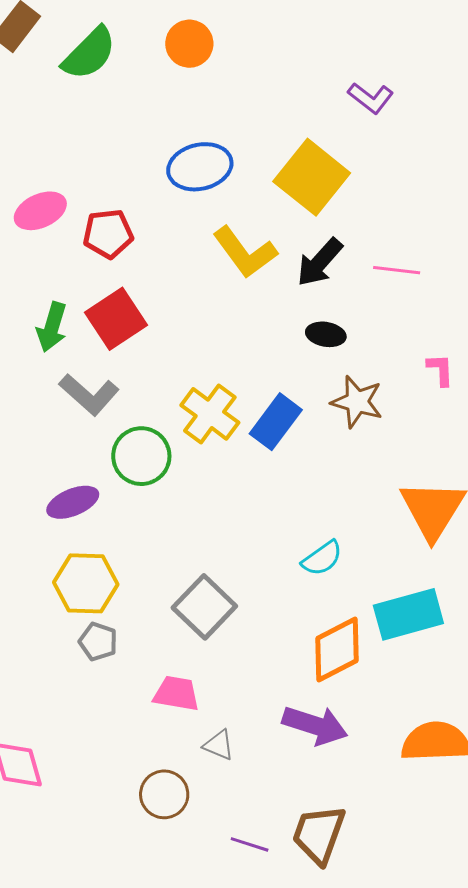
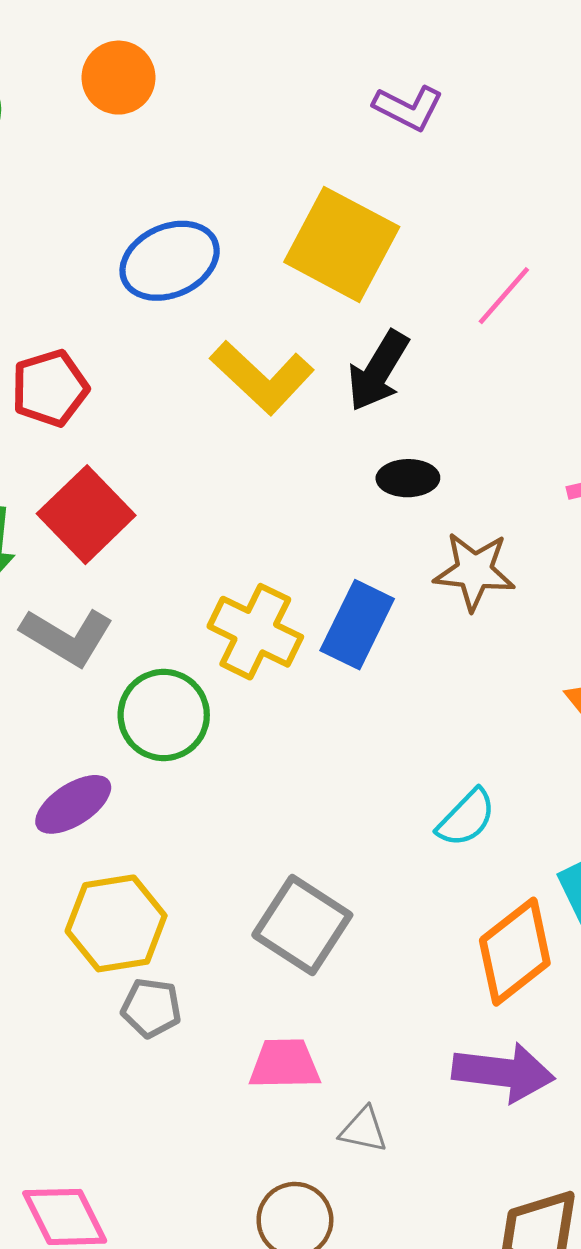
pink line: (397, 270) -> (504, 296), moved, turned -45

